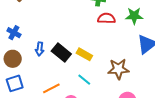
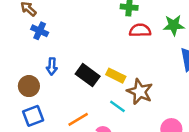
blue cross: (14, 33) -> (40, 31), moved
blue arrow: (40, 49) -> (52, 66), moved
brown star: (118, 69) -> (140, 92), moved, turned 30

